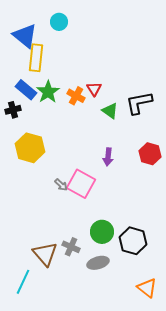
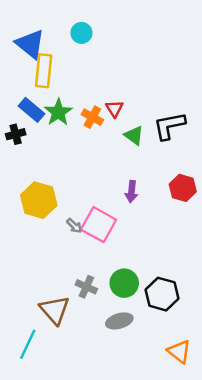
cyan circle: (59, 22) -> (81, 33), moved
yellow hexagon: (30, 148) -> (39, 200), moved
gray cross: (71, 247) -> (86, 287), moved

